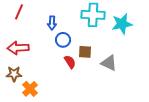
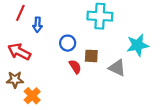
blue arrow: (52, 23) -> (38, 25), moved
cyan star: (122, 24) -> (138, 45), moved
red arrow: (18, 48) -> (19, 52), turned 30

